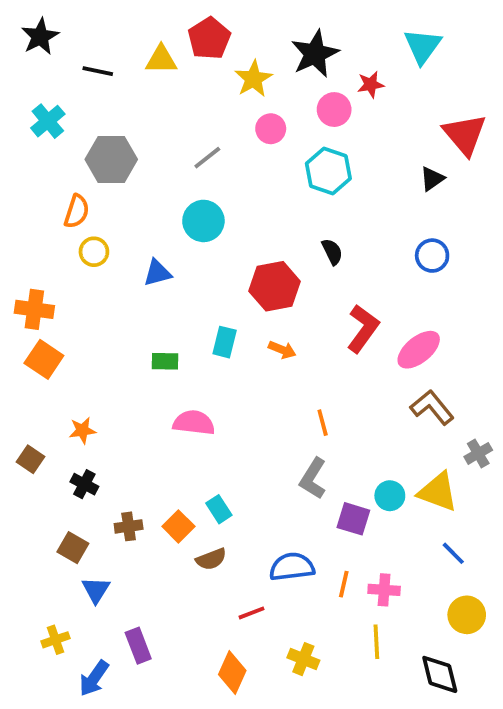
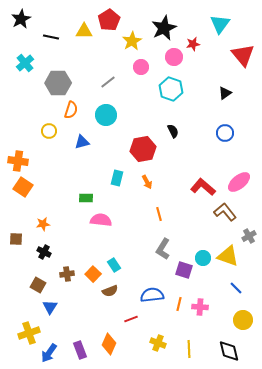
red triangle: (465, 134) -> (243, 55), moved
orange semicircle: (77, 211) -> (71, 110), moved
red L-shape: (363, 329) -> (203, 187), moved, turned -85
orange arrow: (282, 350) -> (147, 182), turned 40
pink ellipse: (419, 350) -> (239, 182), moved
green rectangle: (165, 361) -> (86, 198), moved
orange line: (323, 423) -> (159, 214), moved
brown square: (31, 459) -> (16, 239), turned -32
yellow cross: (56, 640) -> (29, 333), size x1.5
yellow line: (376, 642) -> (189, 349), moved
purple rectangle: (138, 646) -> (80, 350), moved
orange diamond: (232, 672) -> (109, 344), moved

